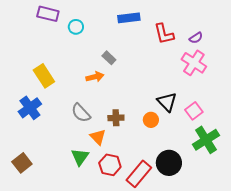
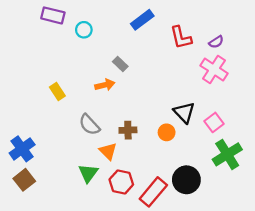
blue rectangle: (129, 18) -> (142, 20), turned -30
yellow rectangle: (44, 76) -> (57, 92), moved, size x0.7
blue cross: (30, 108) -> (22, 149), moved

